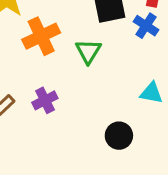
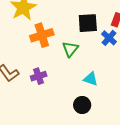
cyan triangle: (151, 93) -> (91, 79), moved

